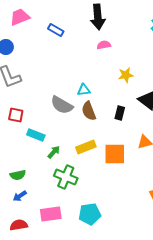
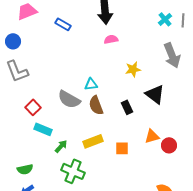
black rectangle: (120, 113) -> (127, 107), turned -40
red square: (16, 115) -> (33, 107), moved, turned 35
orange square: (115, 154) -> (122, 148), size x0.6

